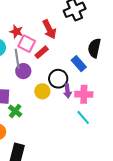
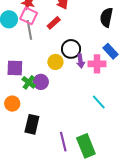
pink square: (27, 44) -> (29, 16), moved
blue rectangle: (79, 64) -> (111, 51), moved
purple circle: (23, 71) -> (41, 82), moved
cyan line: (83, 117) -> (99, 102), moved

